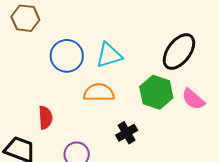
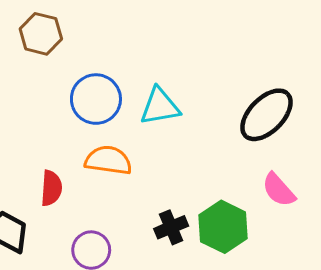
green hexagon: (156, 92) -> (223, 227), moved
orange semicircle: (99, 93) -> (108, 160), moved

